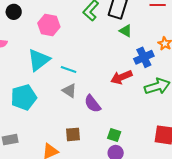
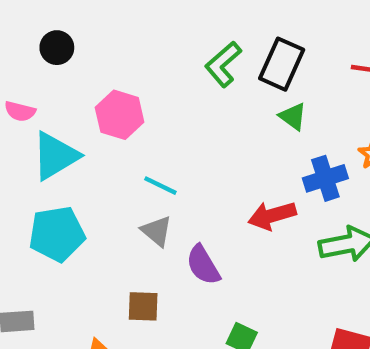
pink hexagon: (49, 25) -> (120, 115), moved
cyan triangle: (39, 60) -> (55, 156), moved
brown square: (73, 134) -> (143, 306), moved

